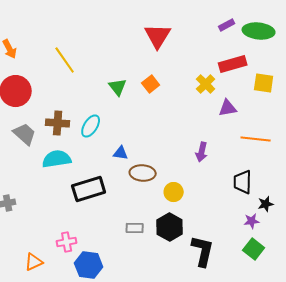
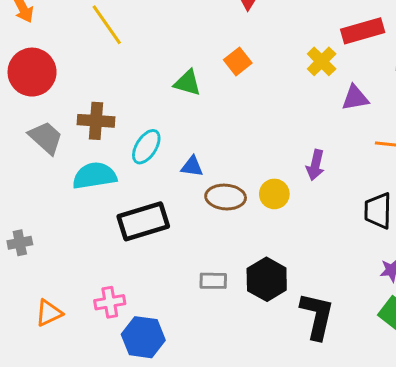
green triangle: (118, 87) -> (187, 83), moved, turned -36
cyan ellipse: (91, 126) -> (146, 147), moved
yellow circle: (174, 192) -> (274, 194), moved
orange triangle: (34, 262) -> (49, 313), moved

